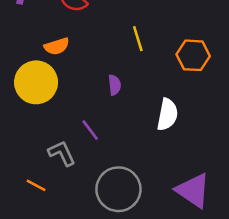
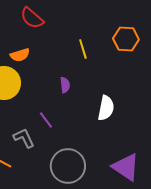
orange hexagon: (193, 55) -> (126, 39), moved

